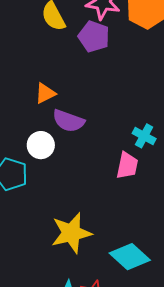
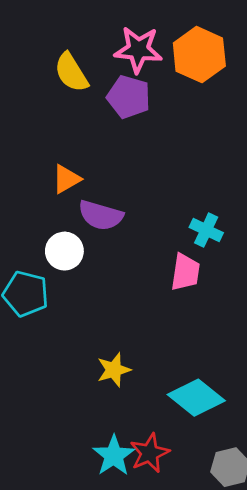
yellow star: (71, 233) -> (114, 370), size x0.6

